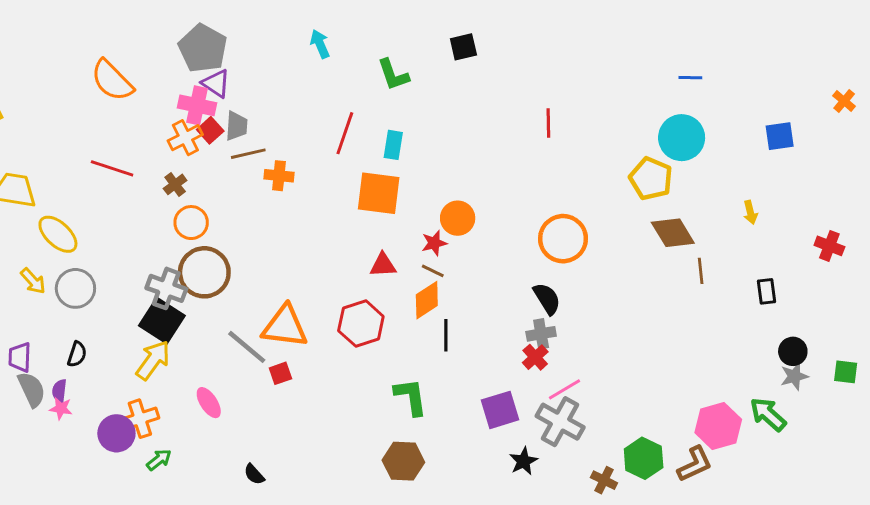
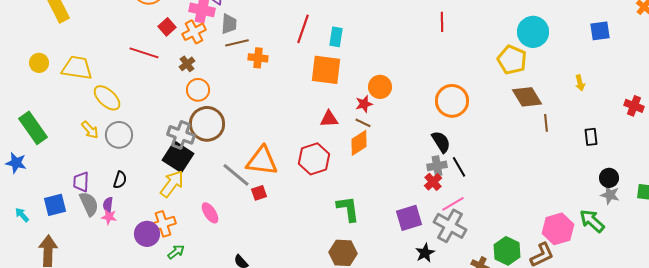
red square: (210, 130) -> (167, 27), moved
black line: (446, 335) -> (459, 167), moved, turned -30
gray star: (794, 376) -> (610, 195), turned 30

